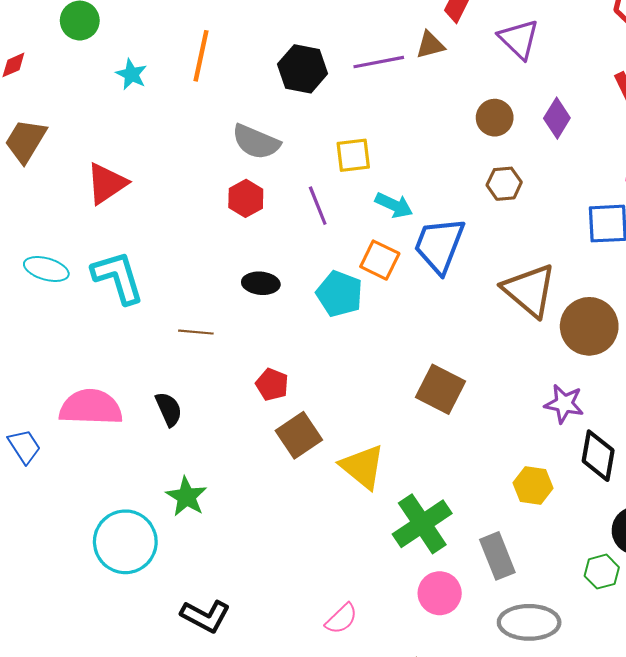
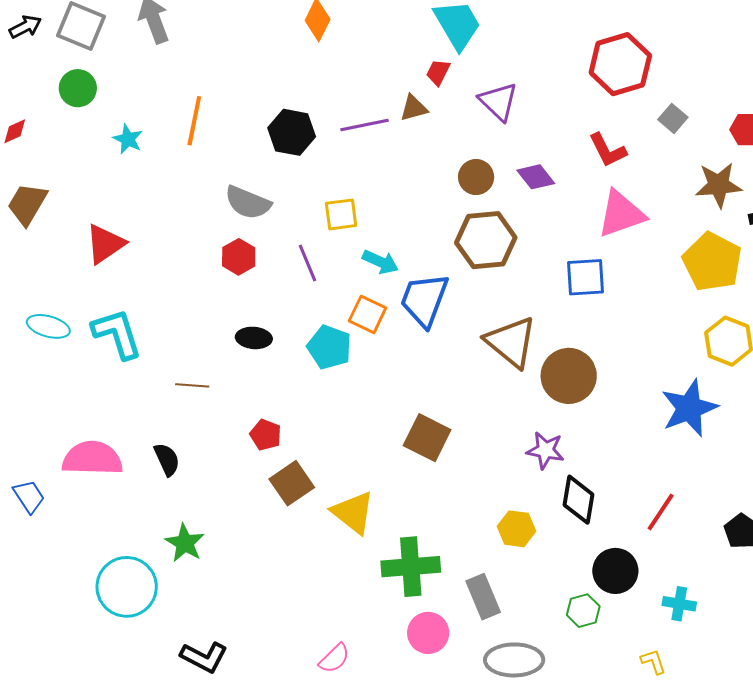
purple diamond: (557, 118) -> (536, 177), turned -69
brown hexagon: (504, 184) -> (486, 240), size x1.8
green cross: (422, 524) -> (411, 567), turned 30

